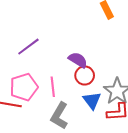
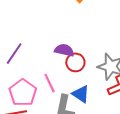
blue triangle: (92, 100) -> (81, 94), moved

